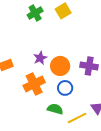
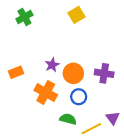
green cross: (35, 13) -> (24, 17), moved
orange cross: (34, 84) -> (46, 92), turned -35

